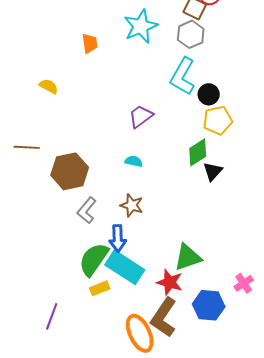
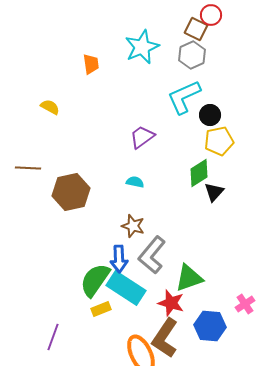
cyan L-shape: (183, 76) -> (184, 97), turned 36
gray L-shape: (87, 210) -> (152, 255), moved, size x1.4

